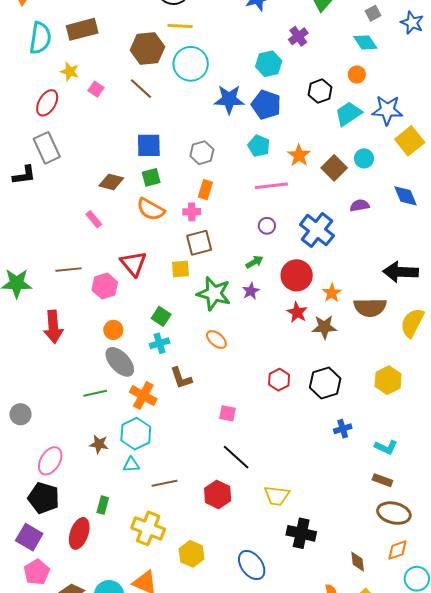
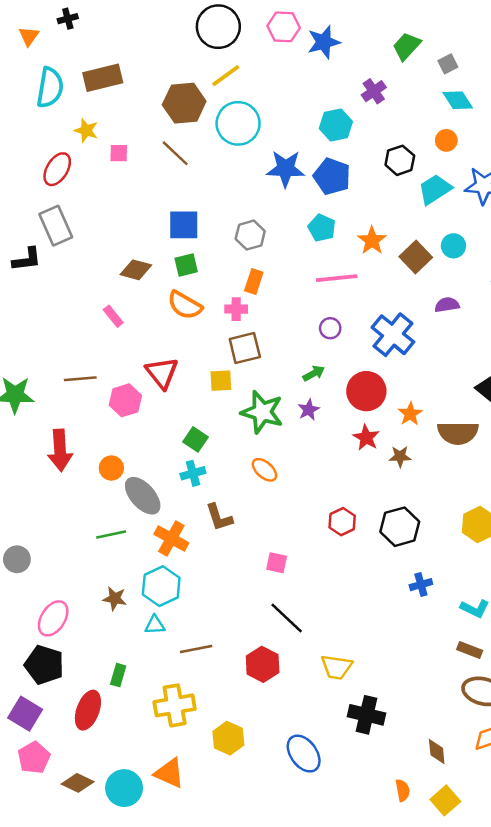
gray square: (373, 13) -> (448, 64), moved
yellow line: (180, 26) -> (226, 76), turned -40
pink square: (96, 89) -> (119, 153), turned -35
brown star: (324, 327) -> (400, 456), size x0.7
orange circle: (113, 330) -> (111, 468), moved
yellow cross: (148, 528) -> (175, 705), turned -32

